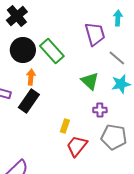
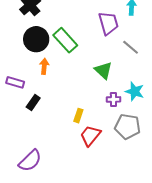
cyan star: (121, 84) -> (135, 91), moved, turned 30
black rectangle: (29, 101) -> (33, 102), moved, size x0.7

